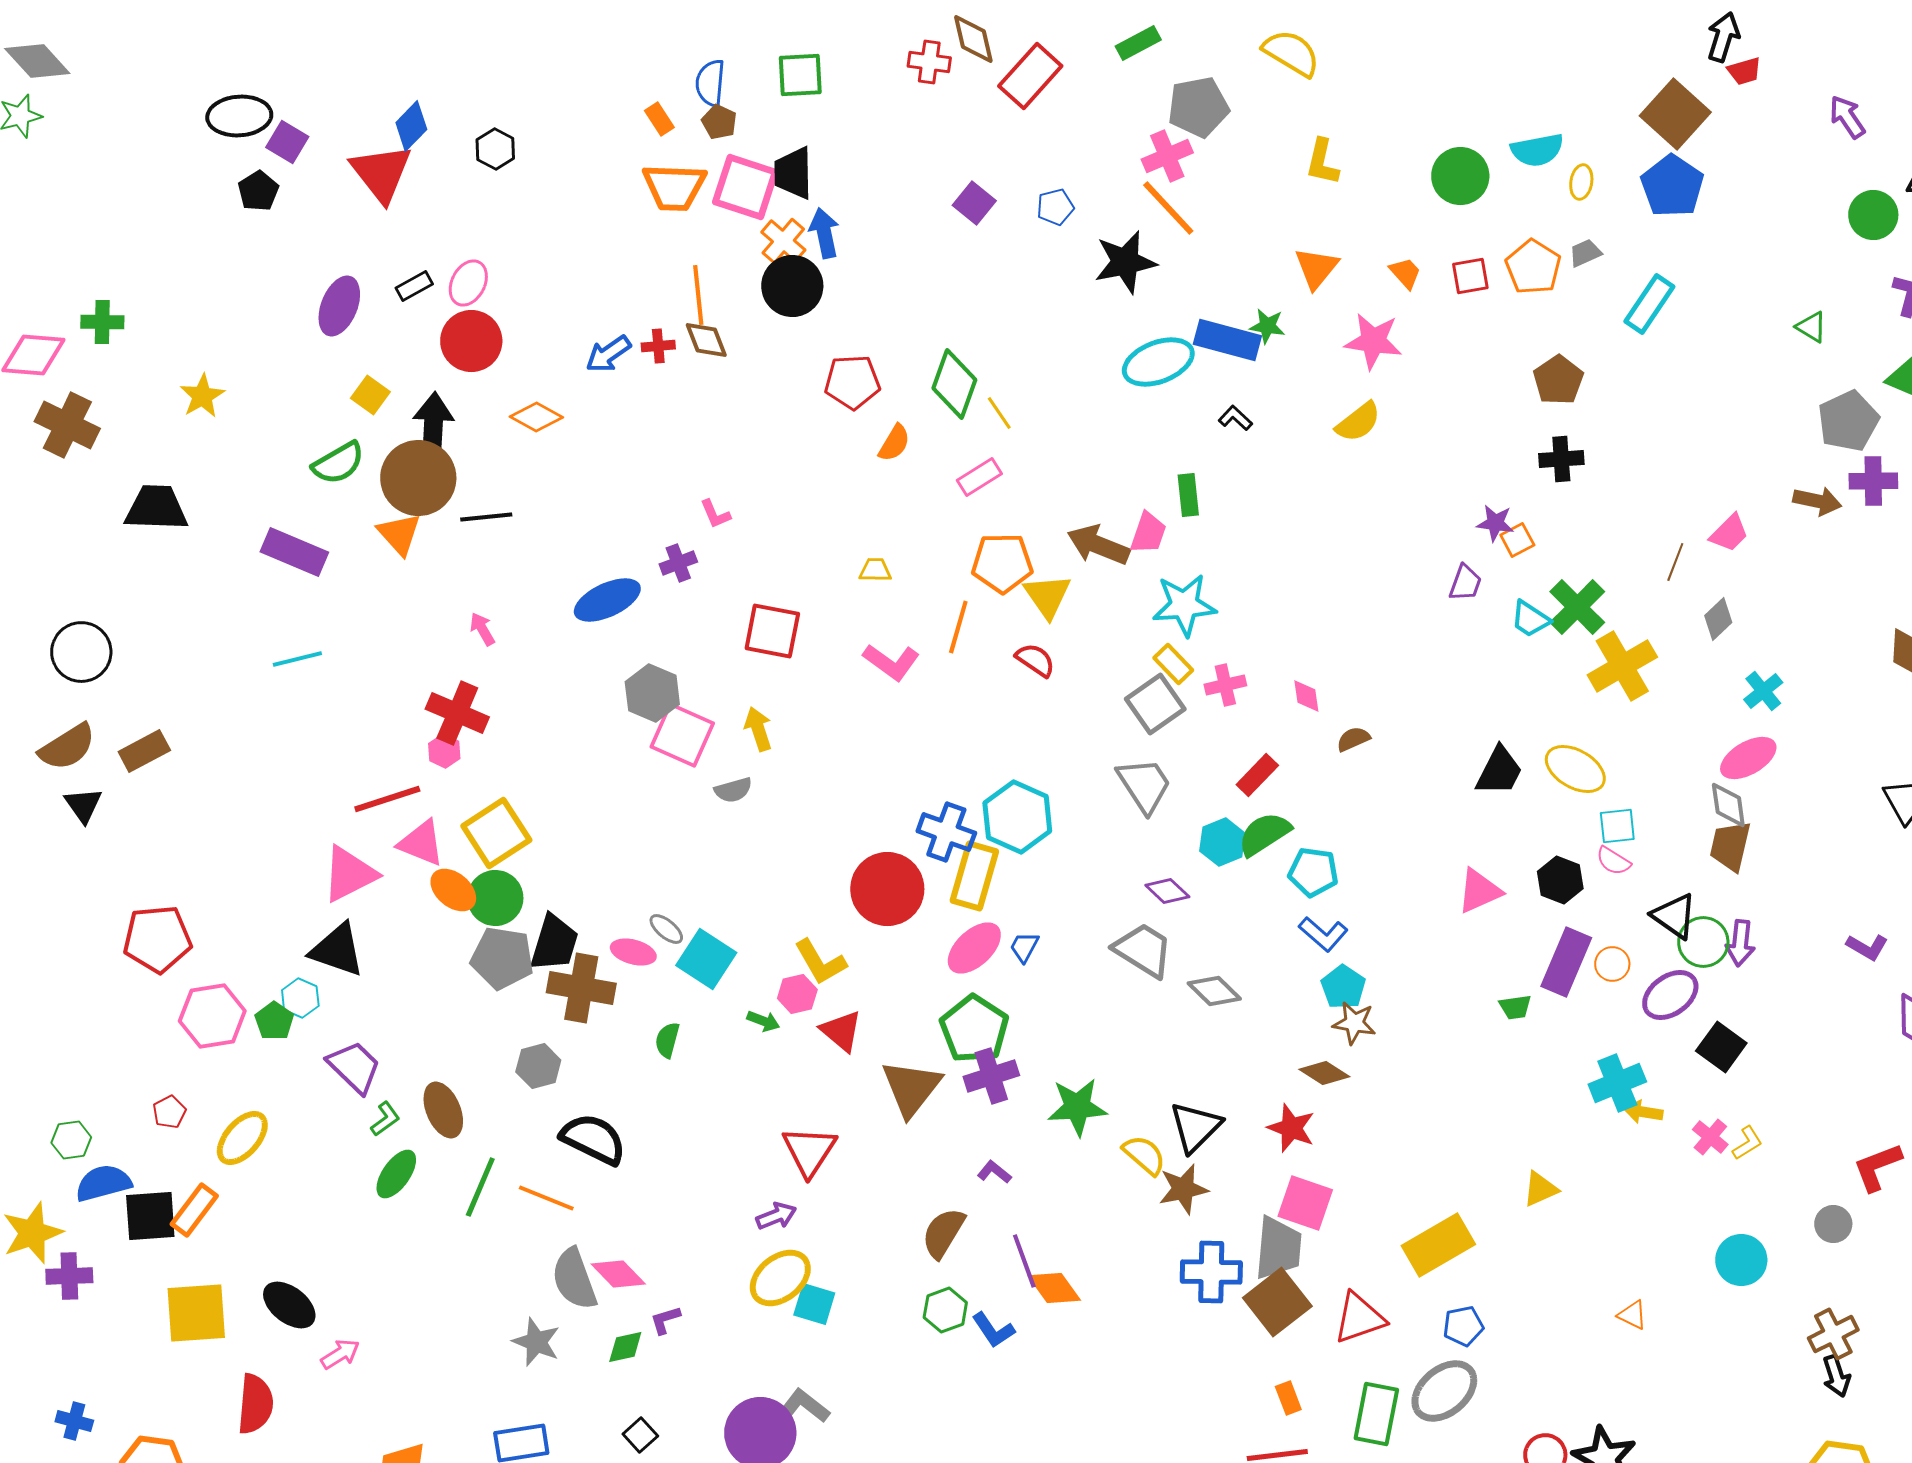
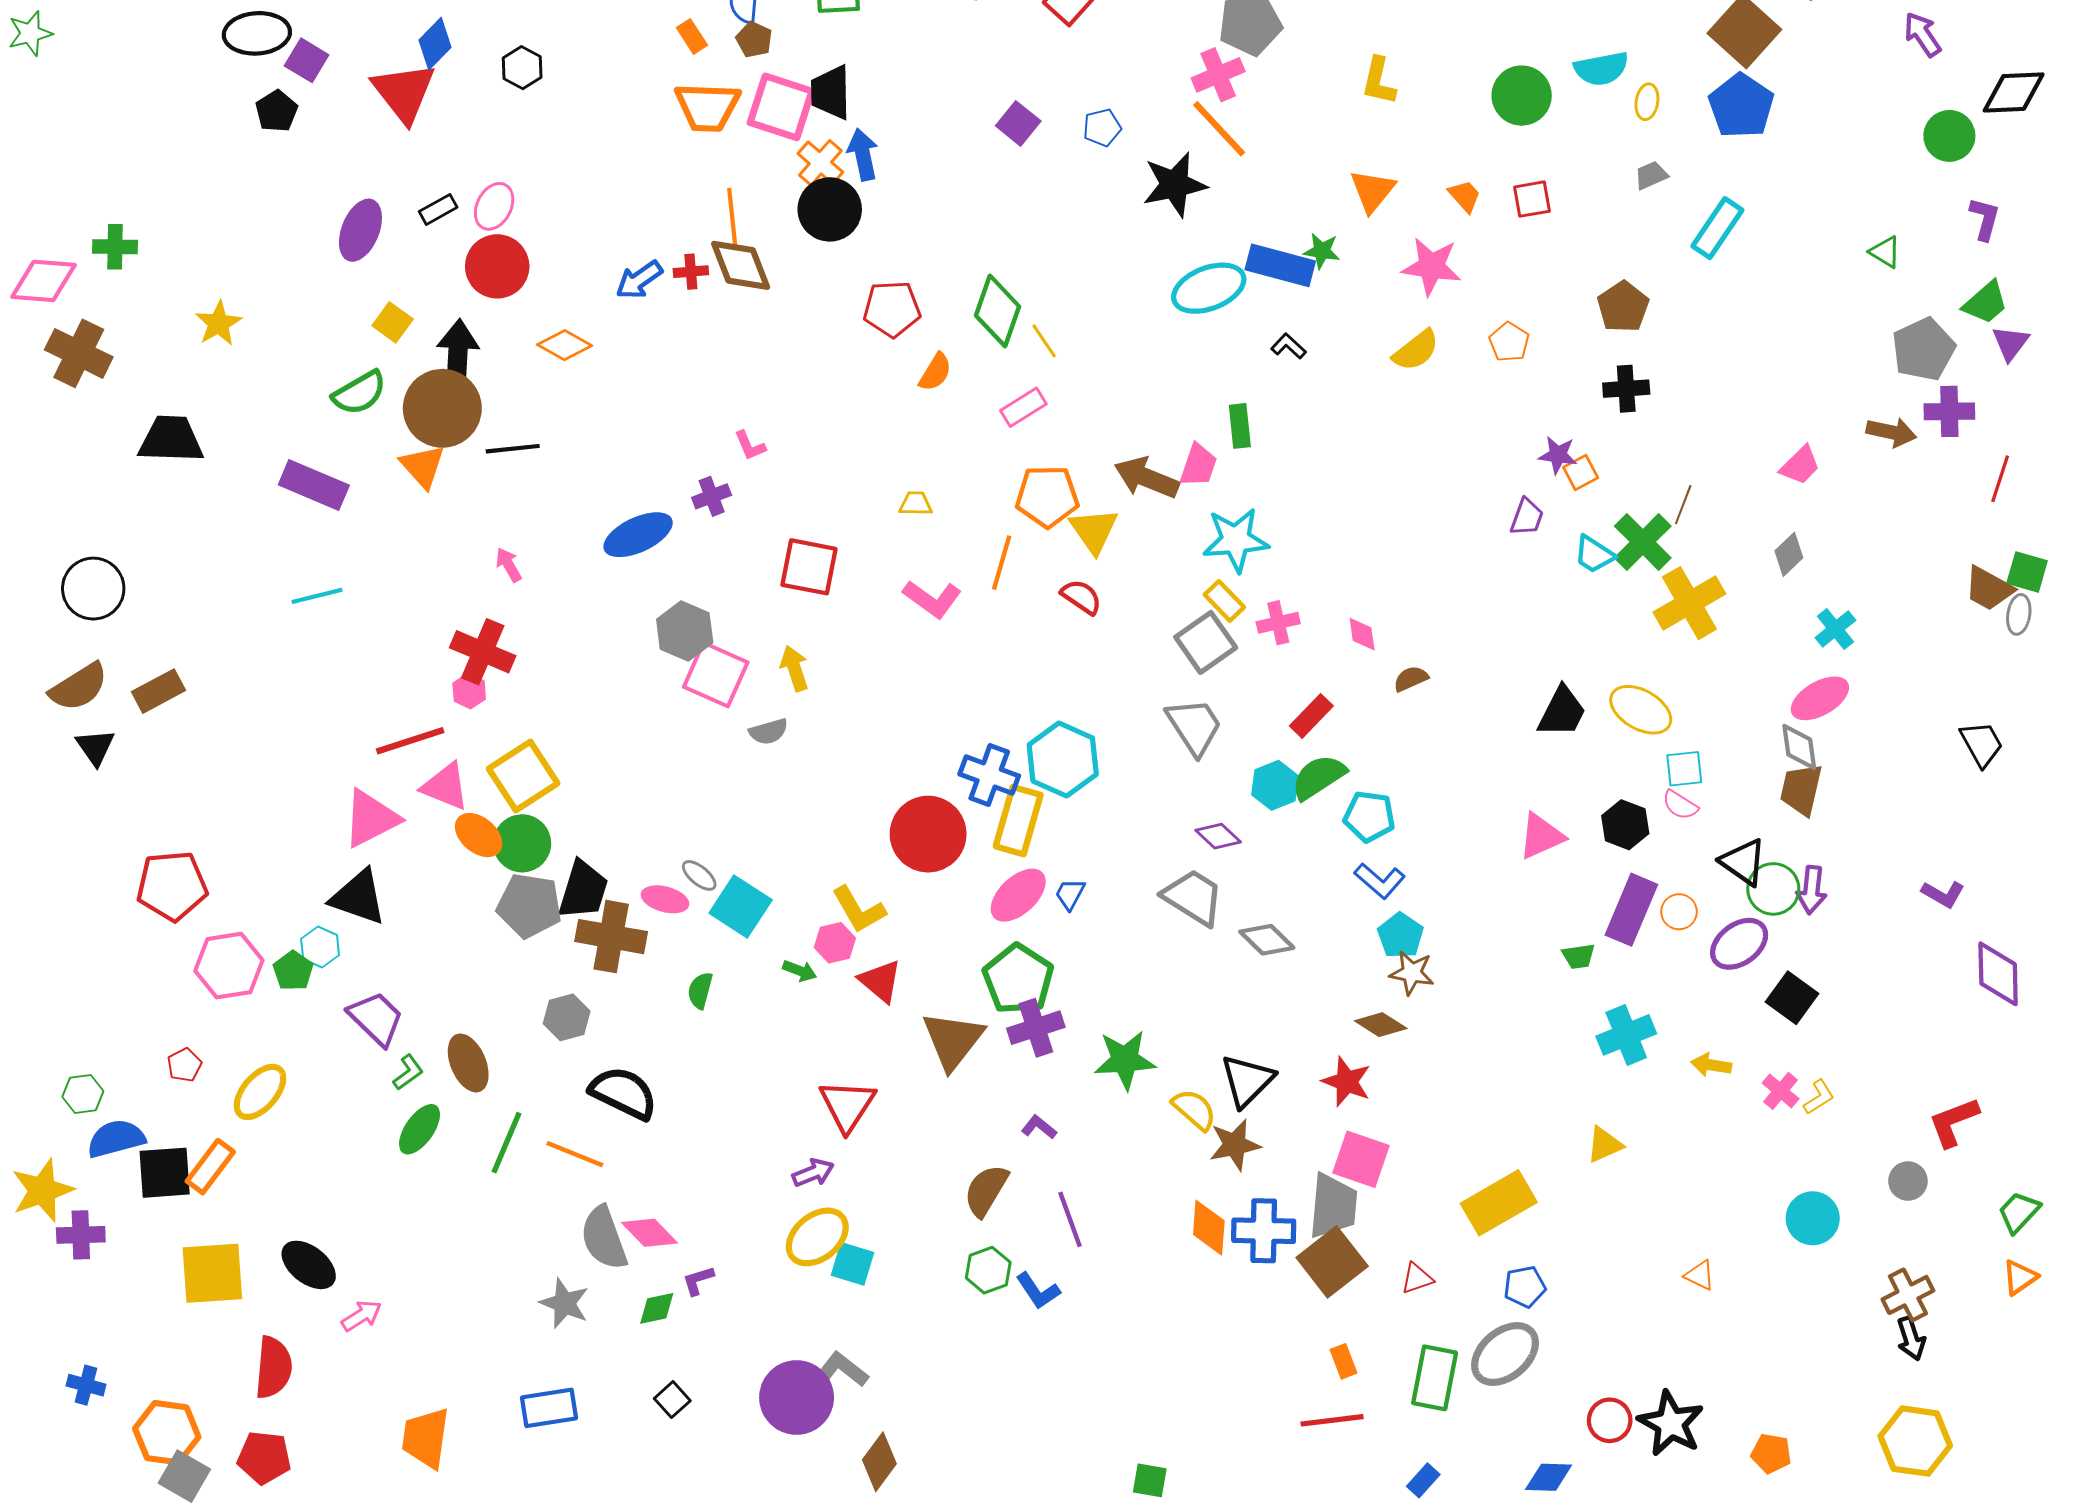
orange pentagon: (1533, 267) -> (1509, 342), moved, size x0.7
brown diamond: (706, 340) -> (741, 265), size x1.4
brown line: (1675, 562) -> (1683, 505), moved
cyan cross: (1617, 1083) -> (1626, 1035), moved
orange diamond: (1054, 1288) -> (1209, 1228), moved, turned 40
red triangle: (1359, 1318) -> (1417, 1278), size x0.6

